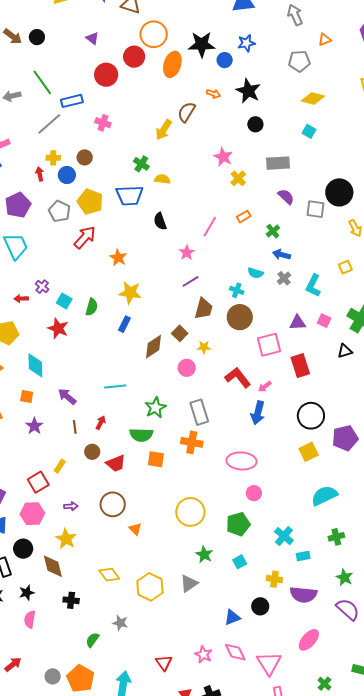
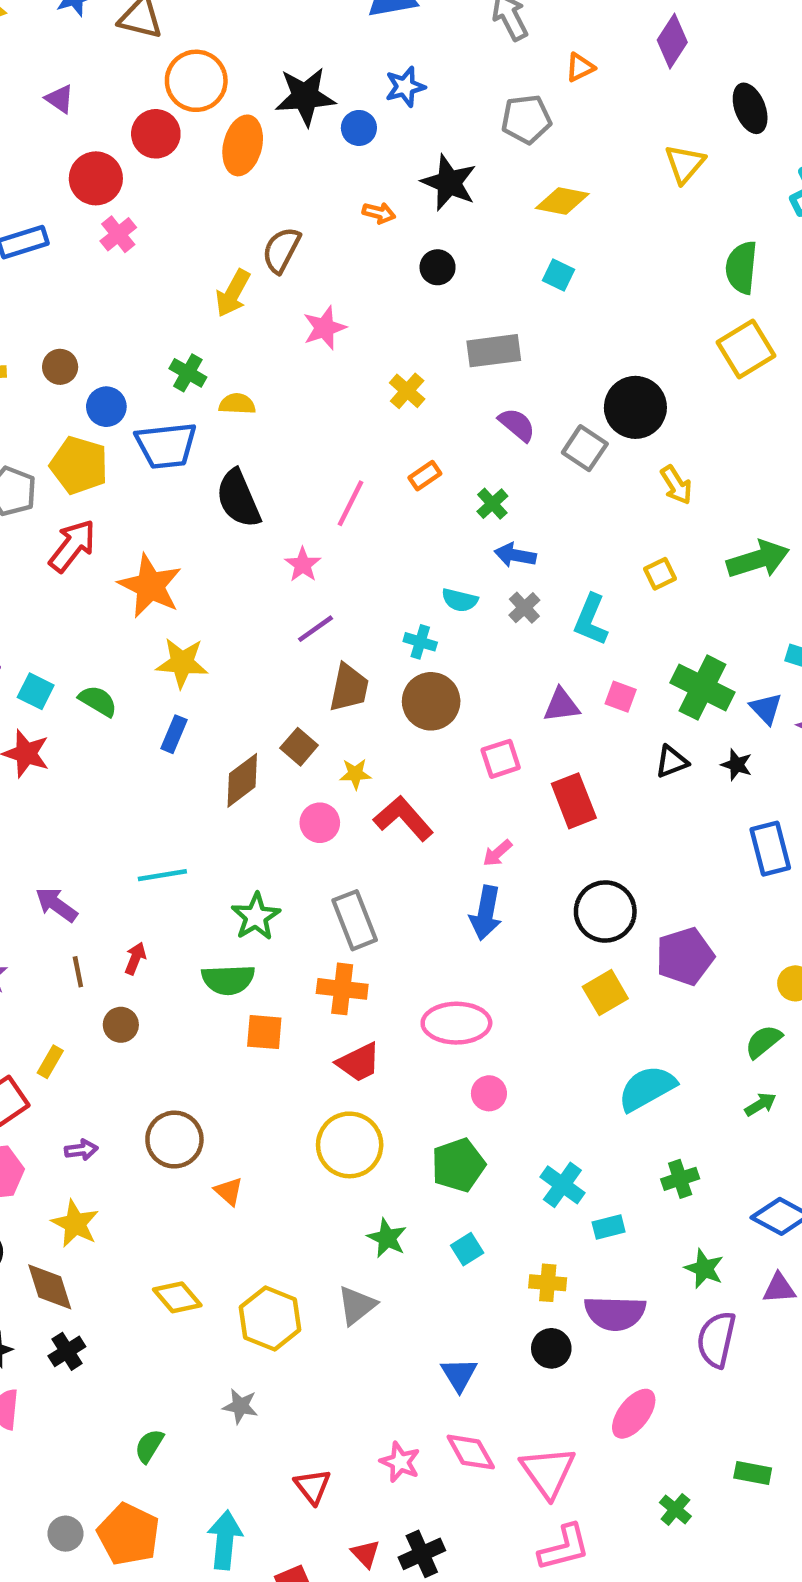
black star: (248, 91) -> (449, 183), moved
orange arrow: (213, 94) -> (379, 213), moved
pink cross: (103, 123) -> (118, 234), moved, turned 35
pink star: (223, 157) -> (324, 328), moved, turned 30
blue circle: (67, 175) -> (106, 407), moved
gray square: (316, 209) -> (585, 448), turned 30
black semicircle: (160, 221) -> (238, 499), size x1.5
orange star: (118, 258) -> (150, 586), size x1.6
green semicircle: (92, 307) -> (98, 701), turned -72
pink square: (269, 345) -> (501, 759), size x0.7
red L-shape: (238, 377) -> (403, 818), moved
red trapezoid: (116, 463) -> (359, 1062), moved
black cross: (71, 600) -> (67, 1351), moved, turned -35
black circle: (260, 606) -> (551, 1348), moved
purple semicircle: (348, 609) -> (716, 1339), turned -115
blue triangle: (232, 617) -> (459, 1375), turned -36
gray star: (120, 623) -> (240, 1406), moved

